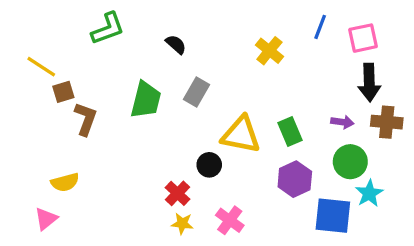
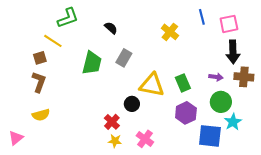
blue line: (320, 27) -> (202, 17), turned -35
yellow line: (41, 67) -> (53, 41), moved
brown L-shape: (86, 119) -> (39, 82), moved
pink triangle: (46, 219) -> (16, 138), moved

